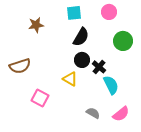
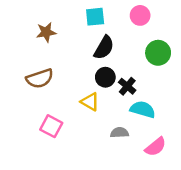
brown semicircle: (20, 66) -> (40, 79), moved
cyan semicircle: (111, 85) -> (143, 109), turned -48
gray semicircle: (93, 113) -> (119, 133), moved, turned -32

